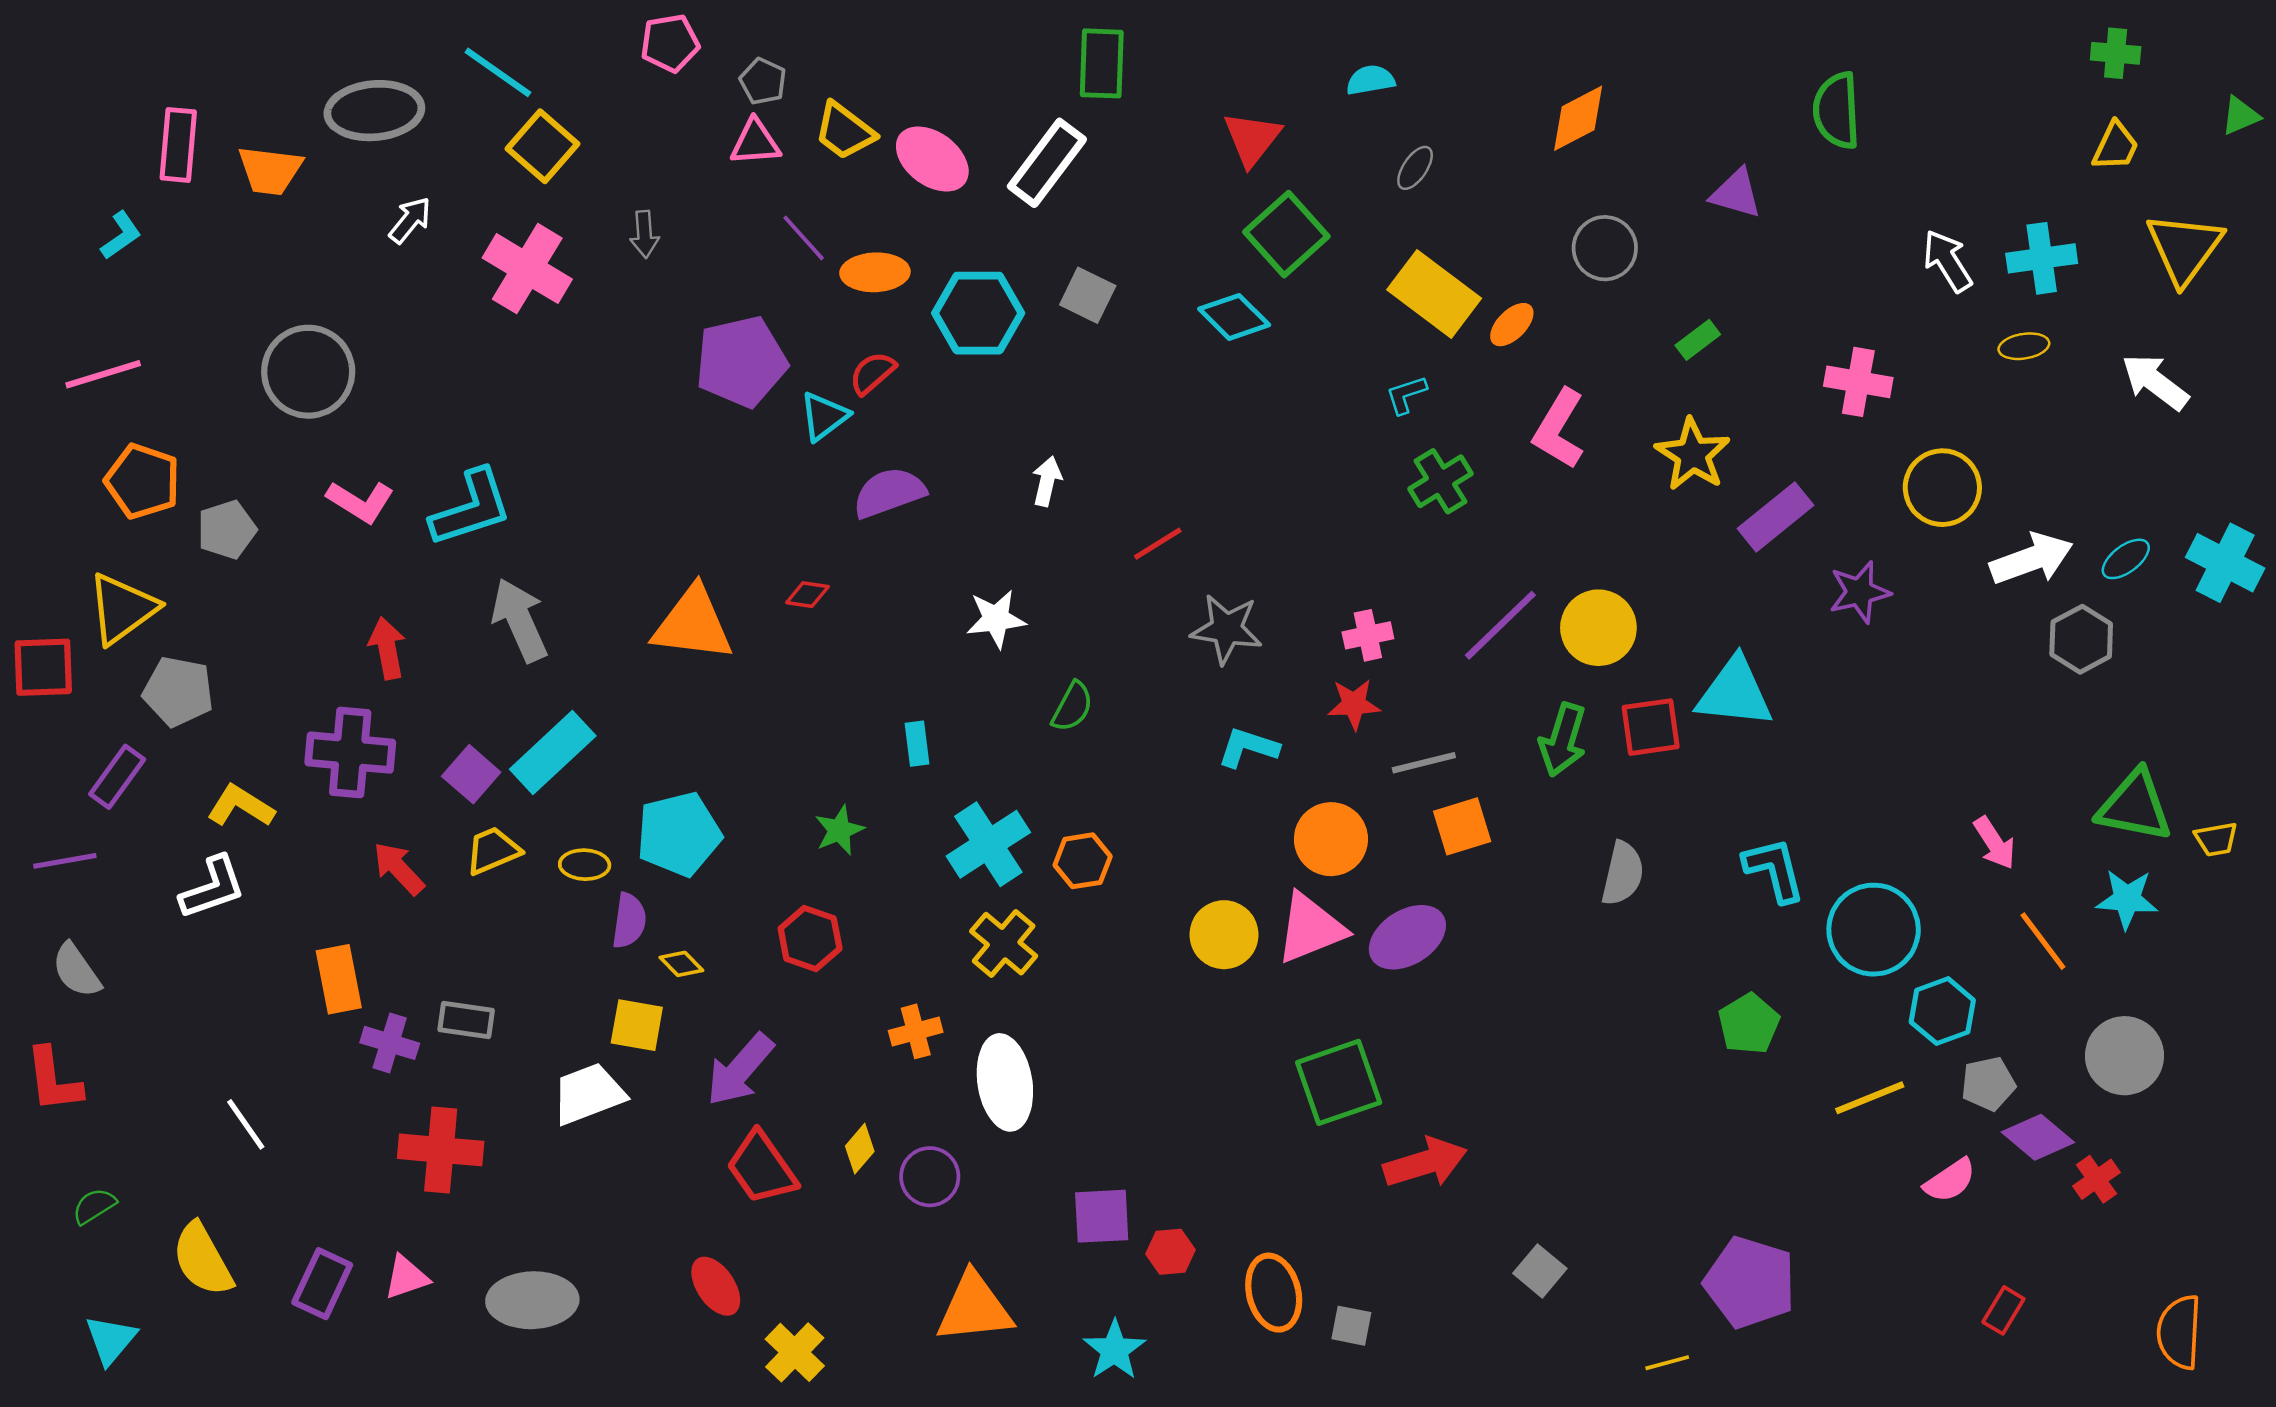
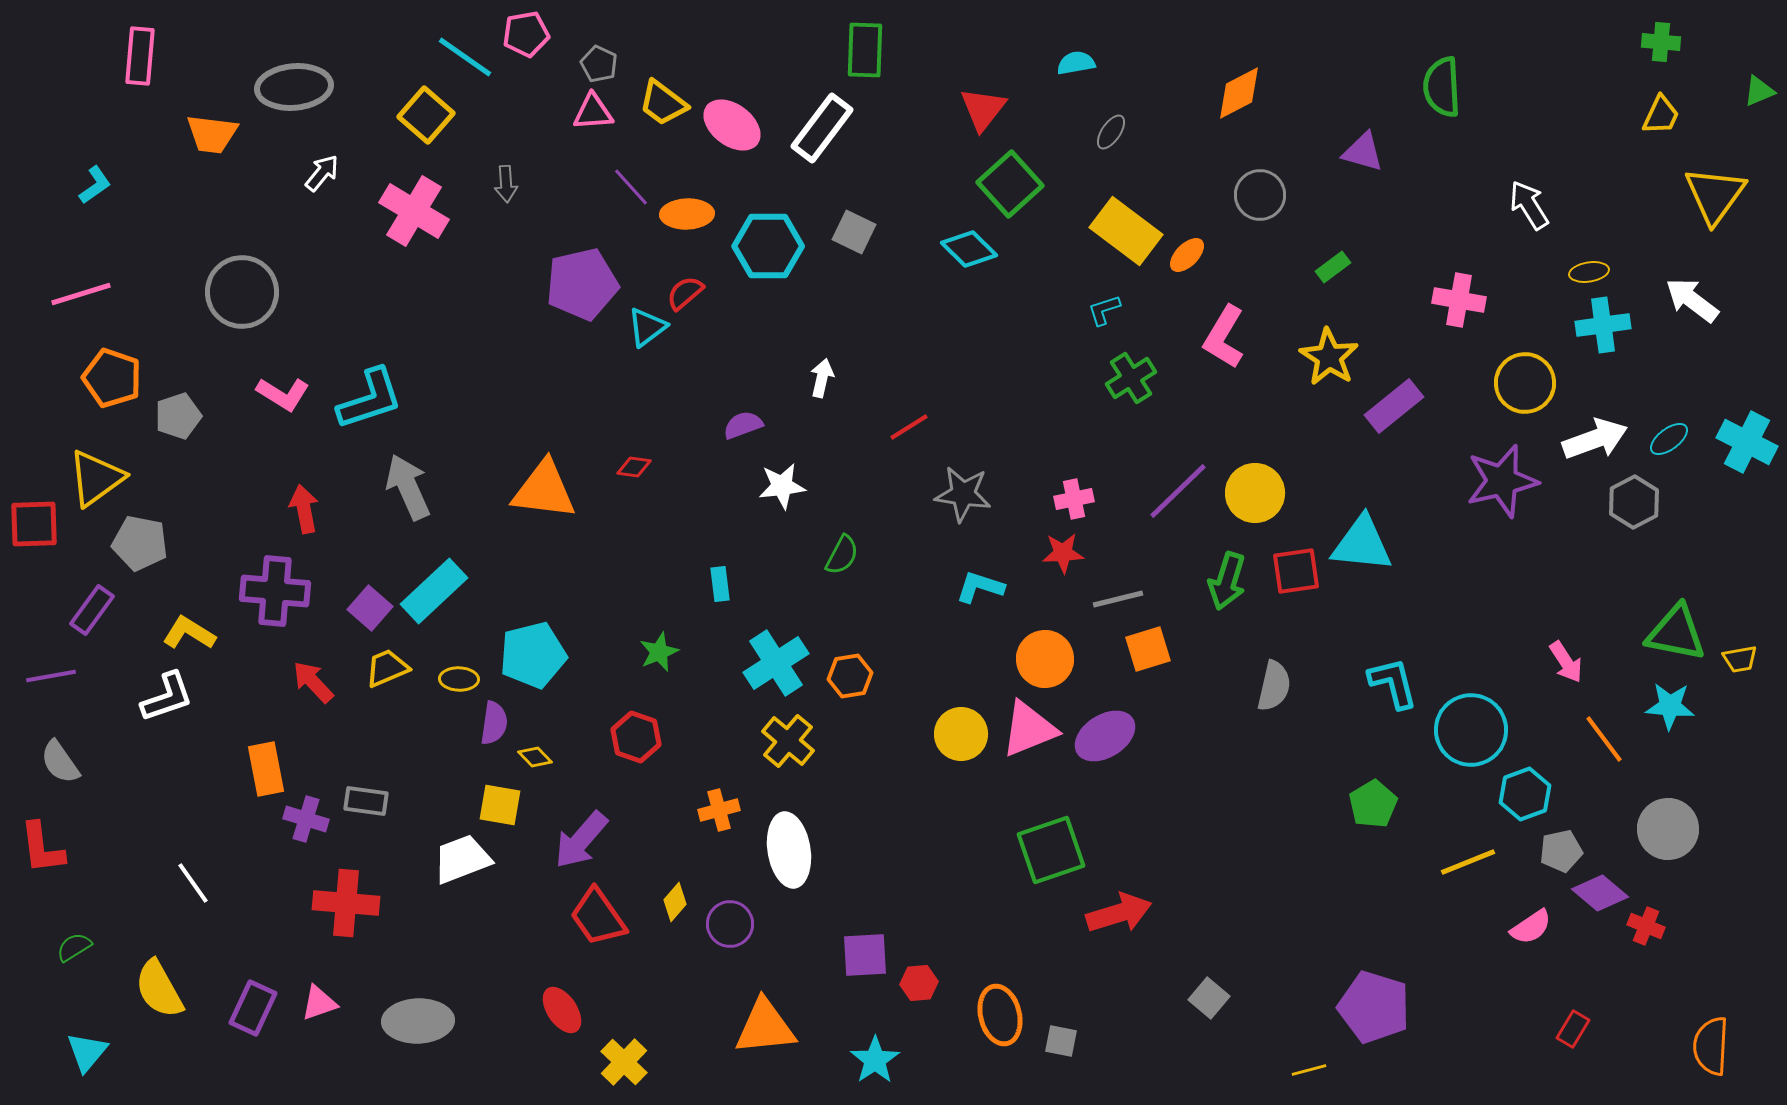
cyan line: (498, 72) -> (465, 57), moved
pink rectangle: (178, 145) -> (140, 56), moved
cyan cross: (2042, 258) -> (1603, 325), moved
purple semicircle: (889, 493) -> (743, 425), moved, size x0.7
purple star: (1860, 592) -> (1502, 481), moved, size x1.5
red cross: (2096, 1179) -> (1646, 926), turned -33

